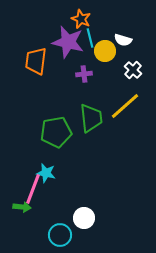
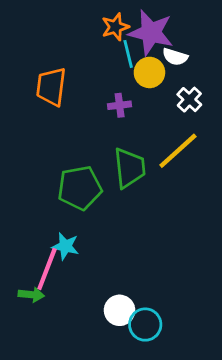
orange star: (81, 19) -> (115, 27), turned 30
purple star: (68, 42) -> (151, 33), moved
cyan circle: (60, 235) -> (145, 325), moved

